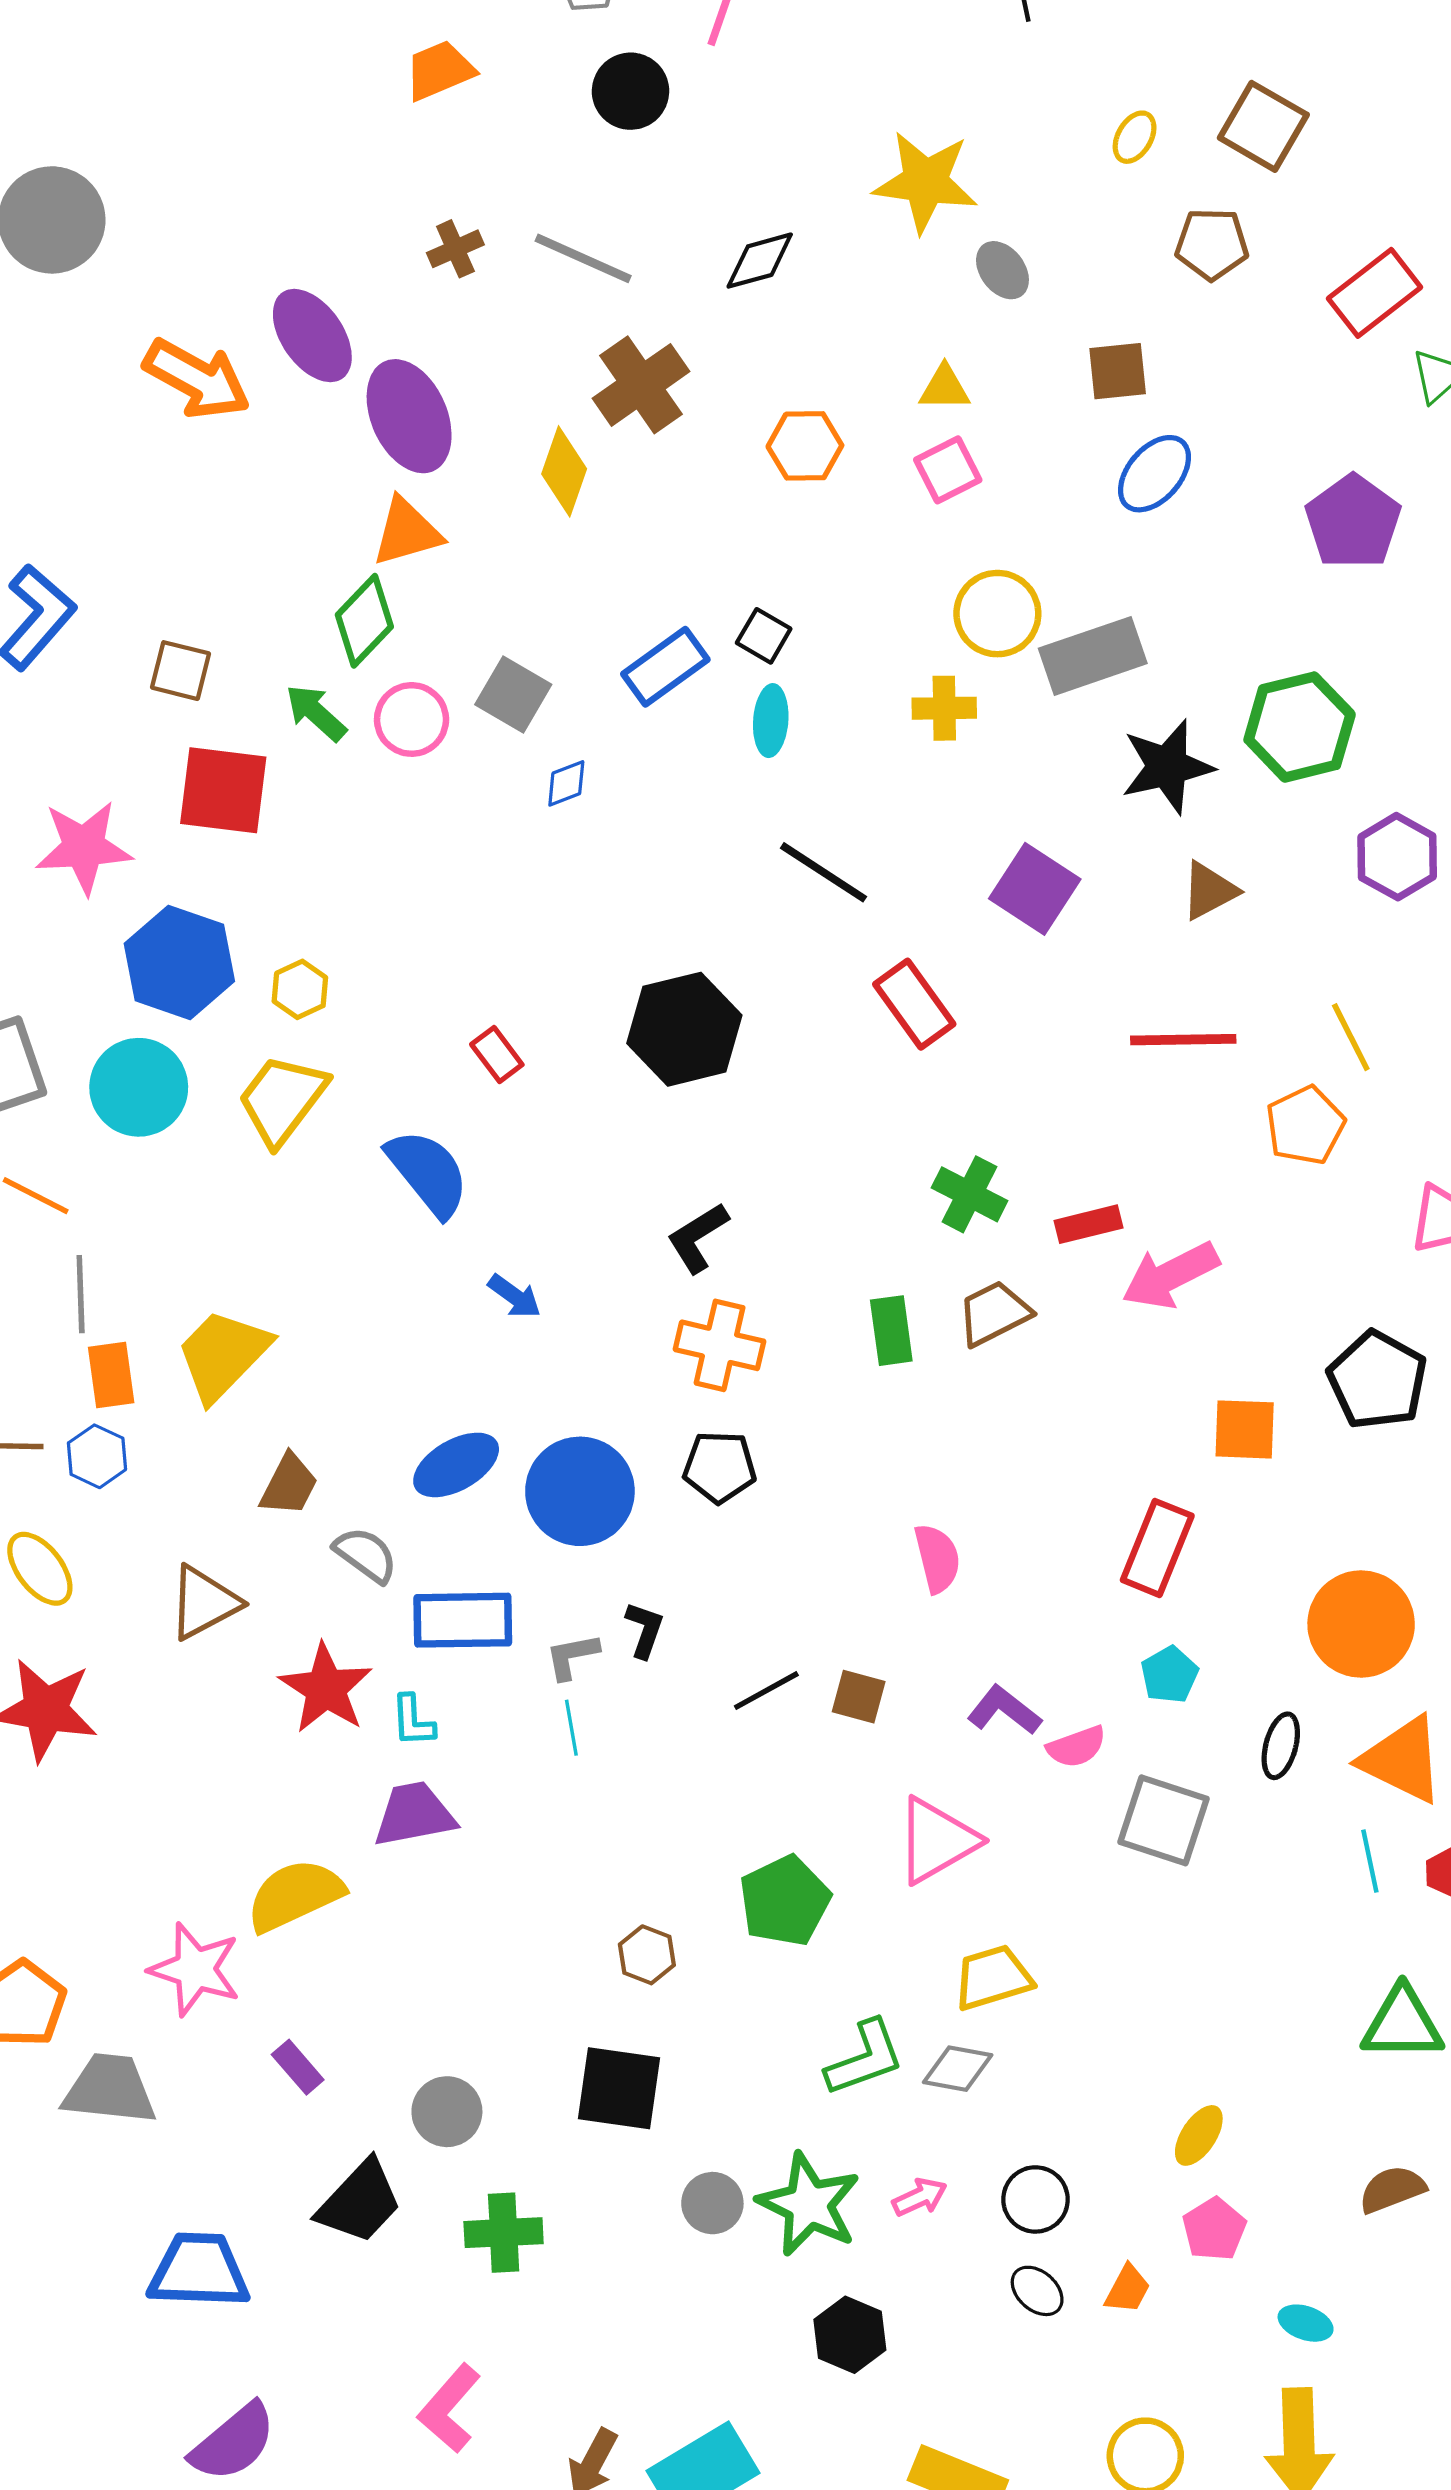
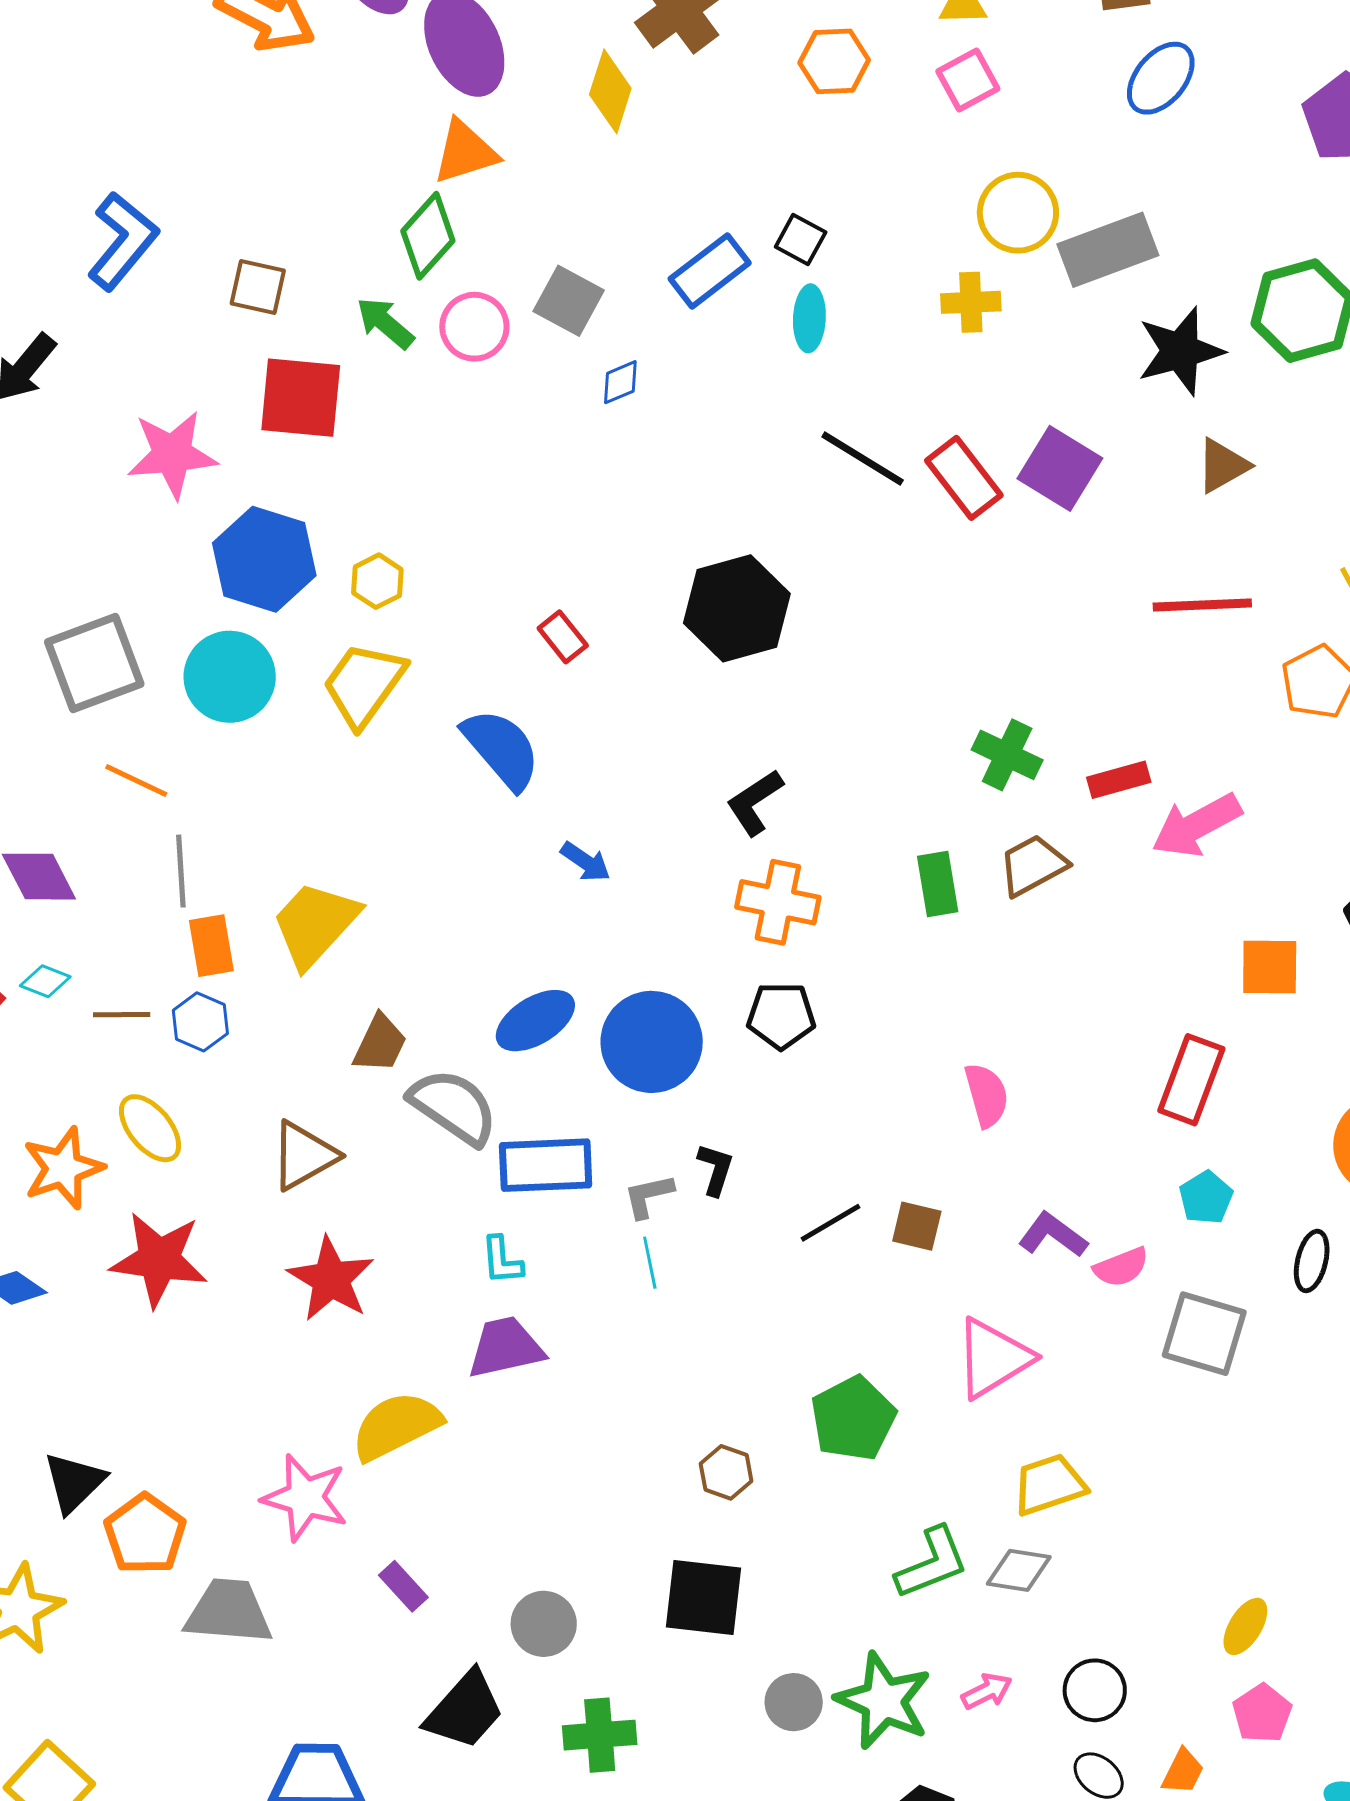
red rectangle: (914, 1004) -> (964, 478), moved
gray semicircle: (366, 1555) -> (453, 1107), size x1.5
red star: (326, 1688) -> (331, 1279), moved

